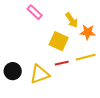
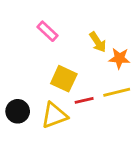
yellow square: (59, 41) -> (64, 79), moved

